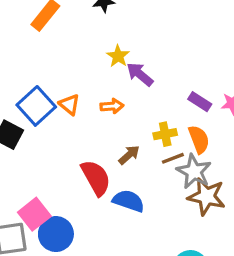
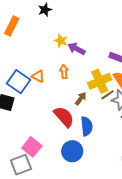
orange arrow: (112, 106) -> (64, 72), turned -80
yellow cross: (165, 134) -> (100, 81), size x1.6
blue semicircle: (128, 201) -> (87, 126), turned 78
blue circle: (56, 234) -> (72, 151), moved

